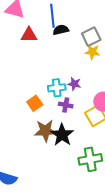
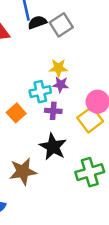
gray square: (91, 37) -> (61, 25), moved
yellow star: (92, 52) -> (58, 68), moved
brown star: (45, 131) -> (23, 172), moved

